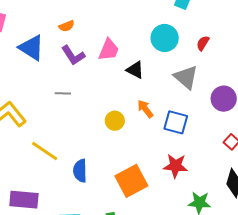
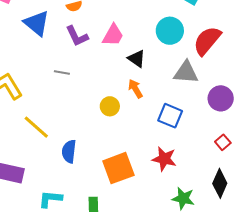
red semicircle: (203, 43) -> (207, 41), size x2.0
gray triangle: (186, 77) -> (186, 72), turned -44
orange arrow: (145, 109) -> (135, 89), moved

